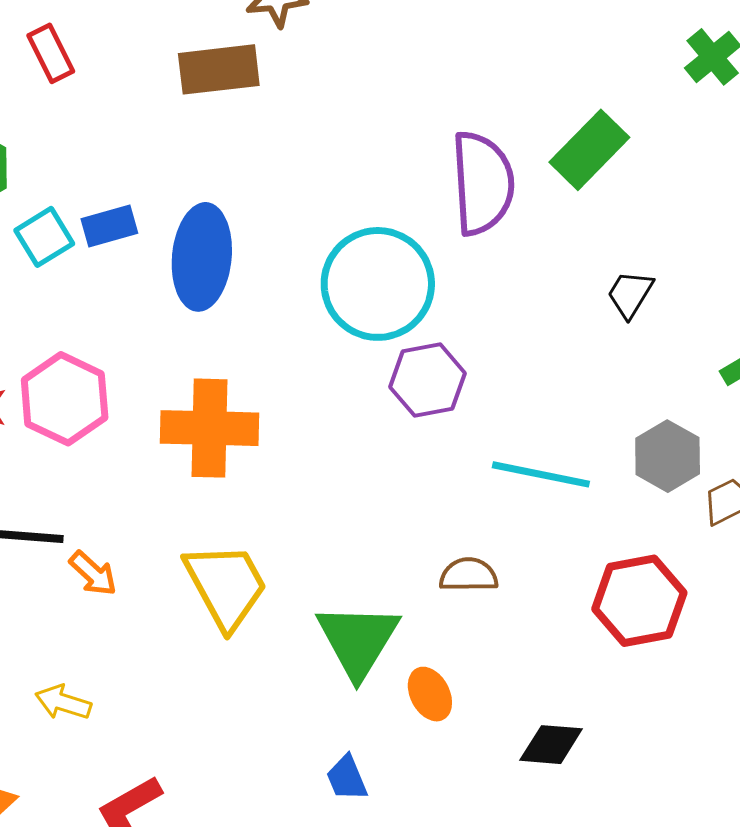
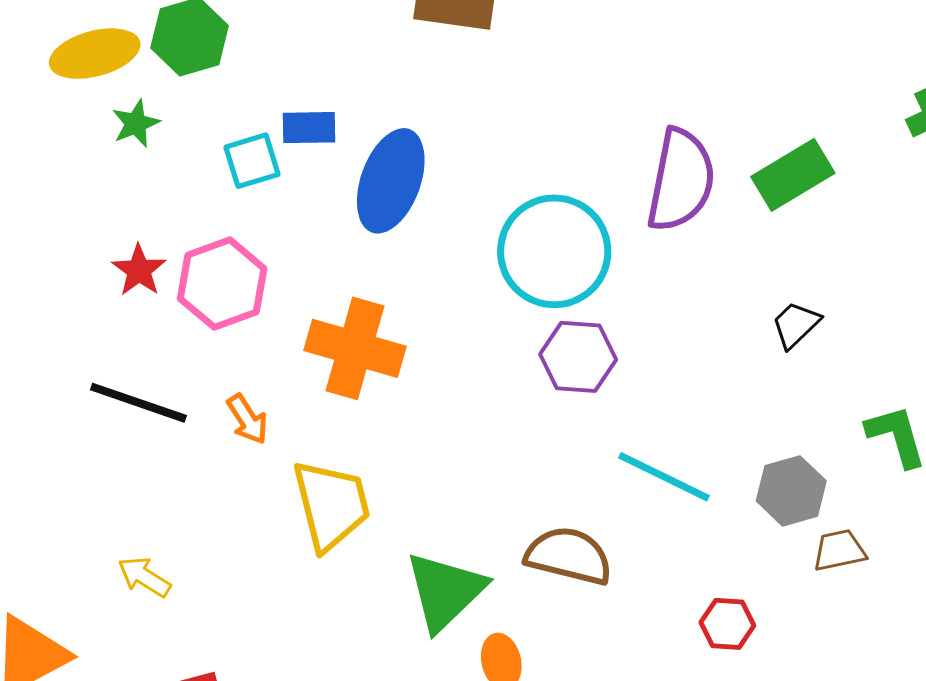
cyan square: (44, 237) -> (252, 161), moved
orange arrow: (93, 574) -> (247, 419), moved
brown semicircle: (469, 575) -> (569, 556), size x1.5
red hexagon: (639, 601) -> (727, 624), size x0.6

